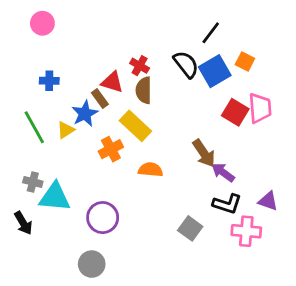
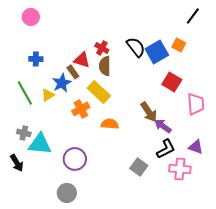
black line: (211, 33) -> (193, 16), moved
pink trapezoid: (260, 108) -> (196, 104), moved
black L-shape: (227, 204) -> (166, 149), turned -45

